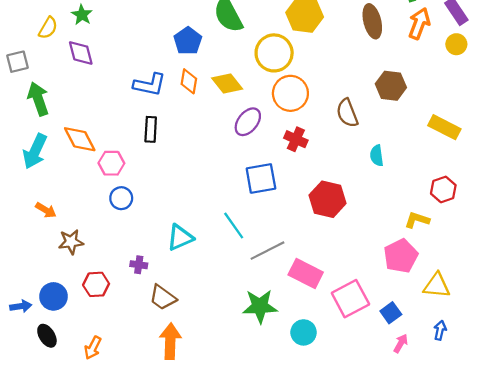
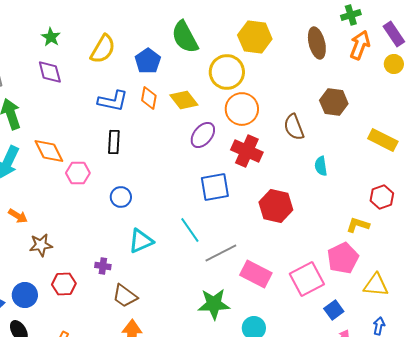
yellow semicircle: (48, 28) -> (103, 49), moved, size x1.4
red cross: (296, 139) -> (247, 151), size x1.4
blue circle: (121, 198) -> (121, 197), moved
pink square: (350, 299) -> (307, 279), moved

